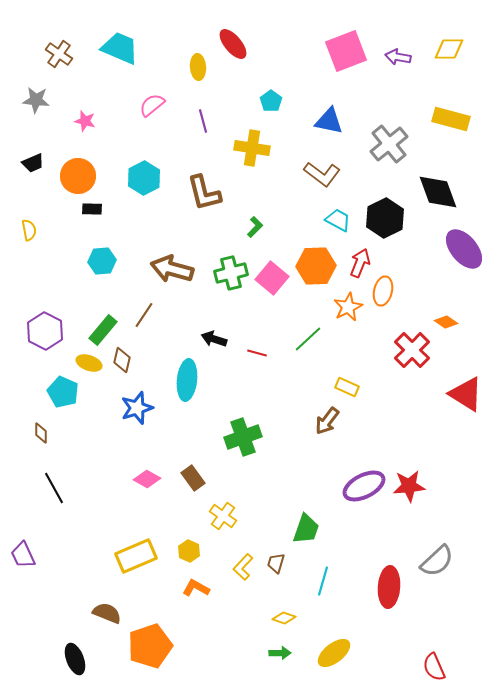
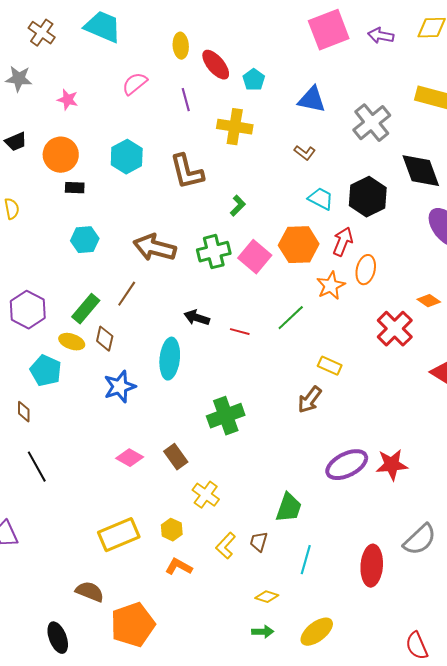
red ellipse: (233, 44) -> (216, 65), moved
brown L-shape: (322, 174) -> (305, 153), size x0.6

